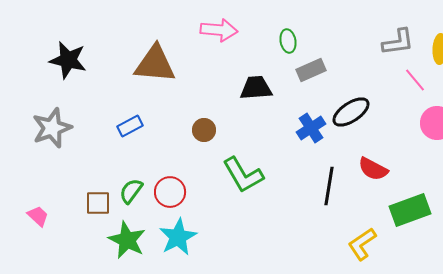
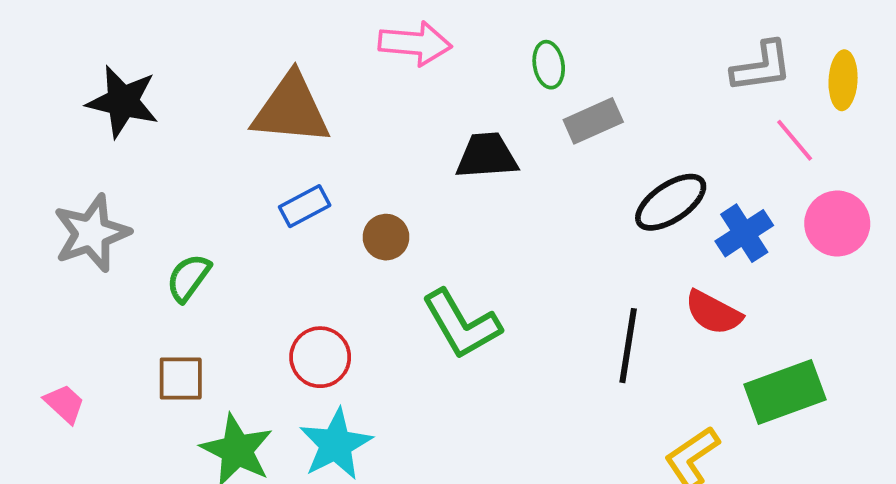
blue rectangle: (130, 126) -> (305, 206), moved
blue cross: (311, 128) -> (744, 233), moved
green semicircle: (131, 191) -> (188, 278), moved

